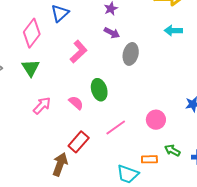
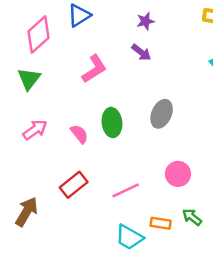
gray ellipse: (131, 54) -> (162, 114), moved
pink line: (116, 127) -> (126, 190), moved
brown arrow: (60, 164) -> (27, 212), moved

